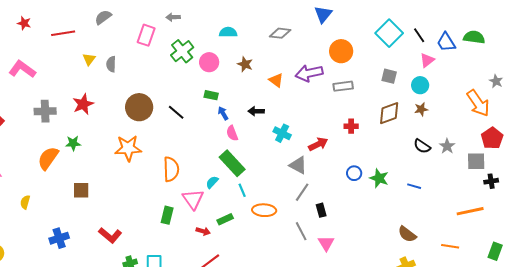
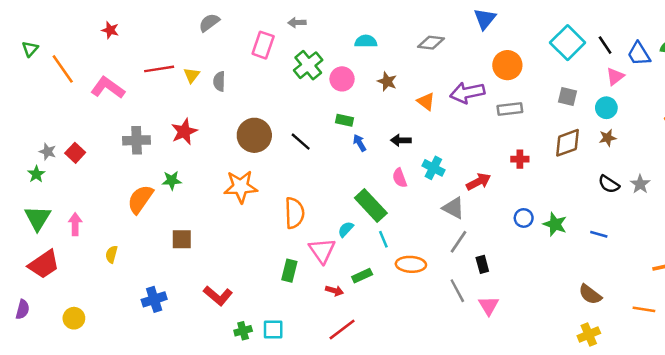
red line: (63, 33) -> (159, 69), moved
pink semicircle: (232, 133) -> (400, 178), moved

